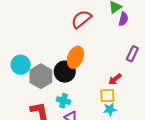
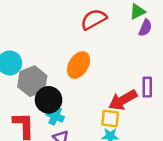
purple rectangle: (132, 54) -> (147, 87), moved, turned -35
black circle: (65, 72) -> (49, 100), moved
red arrow: (115, 79) -> (123, 100), size x1.6

